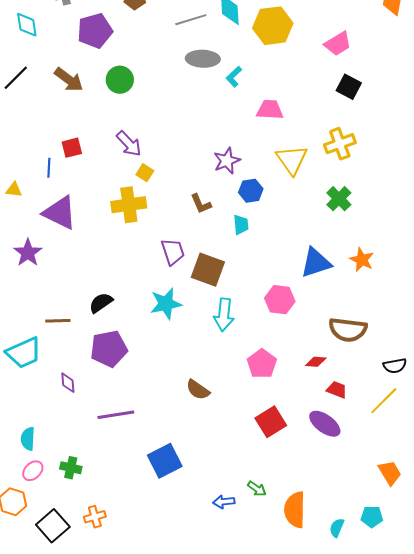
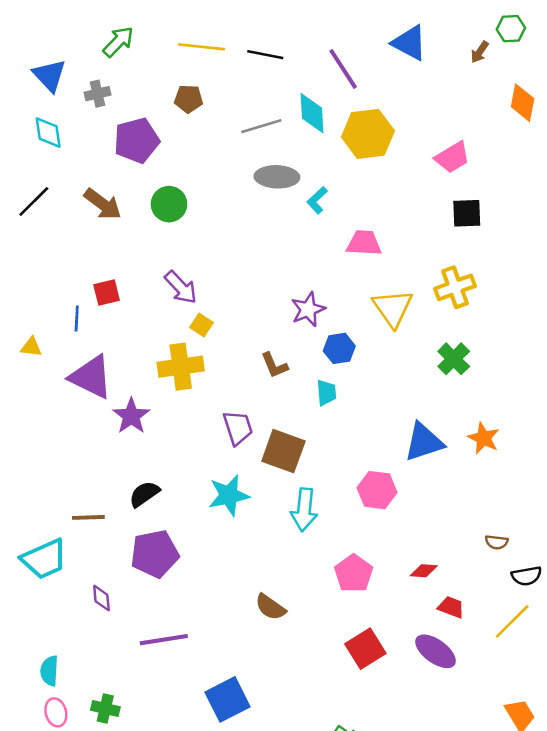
black square: (349, 87) -> (467, 213), turned -30
purple star: (28, 253) -> (131, 416), moved
brown semicircle: (348, 330) -> (497, 542), moved, size x0.5
pink ellipse: (33, 471) -> (56, 712), turned -60

